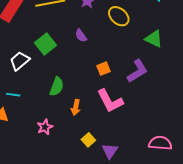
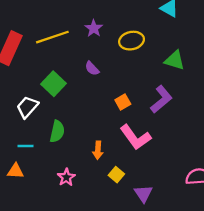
yellow ellipse: (119, 16) -> (132, 41), turned -45
green semicircle: (57, 87) -> (57, 131), moved
yellow square: (88, 140) -> (116, 175), moved

